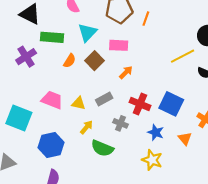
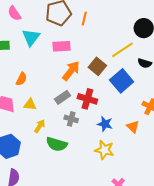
orange semicircle: (70, 61) -> (21, 79), moved
brown square: (94, 61) -> (97, 66), moved
orange arrow: (126, 72) -> (71, 71), size x1.5
gray rectangle: (104, 99) -> (62, 97), moved
blue square: (171, 104) -> (122, 81), moved, turned 30

